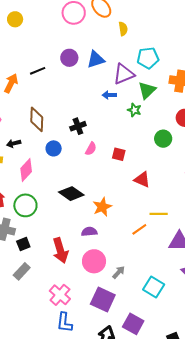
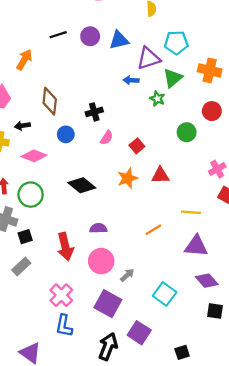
black line: (38, 71) -> (58, 35), moved
red square: (119, 154) -> (137, 146), turned 32
pink diamond: (26, 170) -> (34, 156), turned 65
red triangle: (142, 180) -> (160, 175), turned -30
orange star: (102, 207) -> (128, 178), moved
yellow line: (159, 214) -> (191, 212), moved

